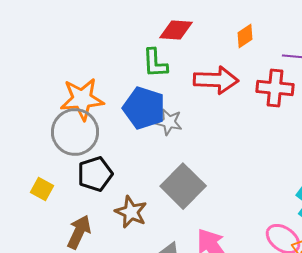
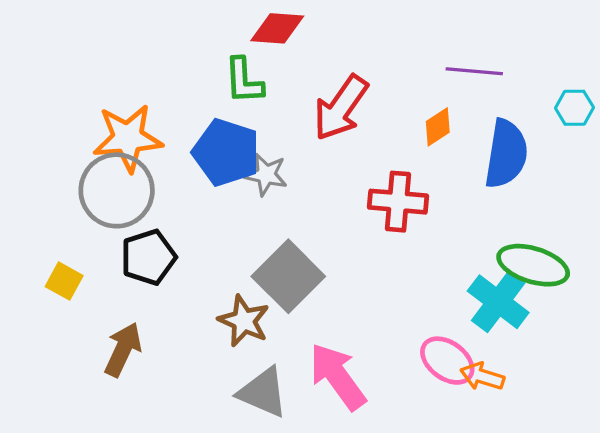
orange diamond: (245, 36) -> (438, 127), moved
red arrow: (216, 80) -> (341, 108), turned 123
red cross: (275, 88) -> (398, 202), moved
brown star: (131, 212) -> (244, 321), moved

